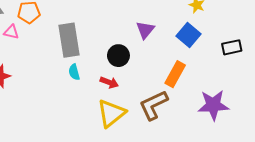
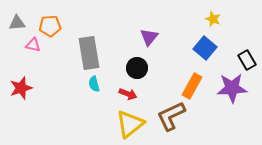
purple triangle: (145, 30) -> (149, 37), moved
black rectangle: (232, 47) -> (247, 60), turned 72
purple star: (213, 105) -> (232, 88), moved

